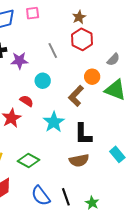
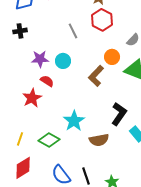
purple star: (19, 61) -> (40, 59), moved
cyan star: (54, 122) -> (74, 121), moved
black L-shape: (83, 134) -> (119, 114), moved, turned -145

